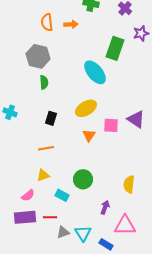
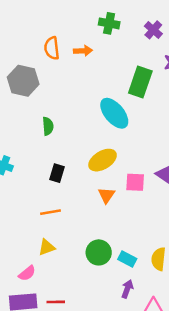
gray hexagon: (38, 56) -> (23, 81), moved
cyan rectangle: (62, 195) -> (127, 259), moved

